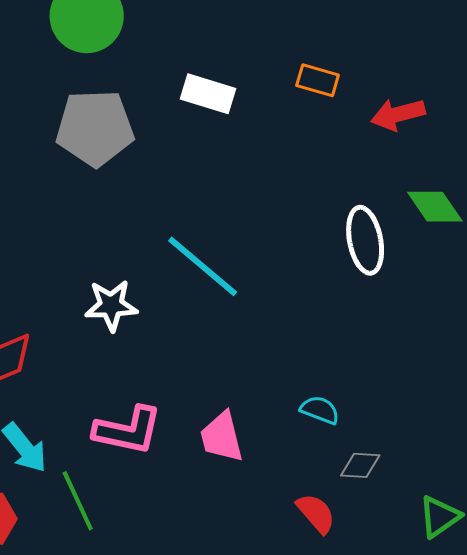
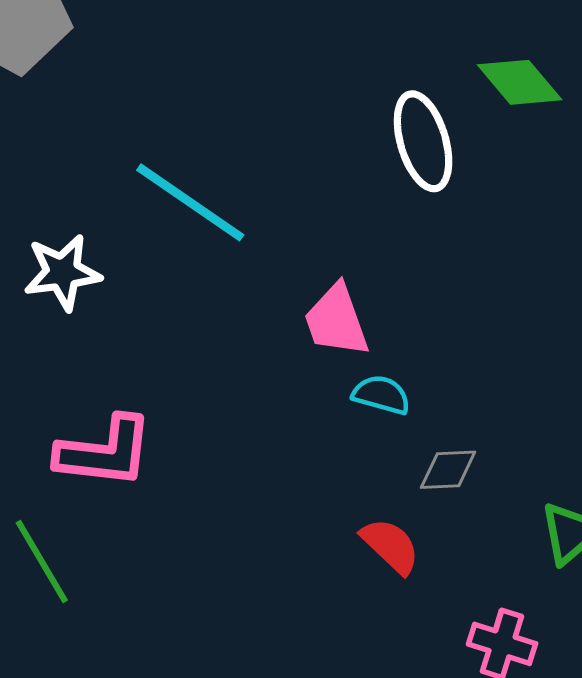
pink trapezoid: (222, 437) -> (336, 320), moved

